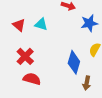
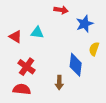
red semicircle: (32, 79) -> (22, 89), moved
brown arrow: (87, 83) -> (59, 83), moved

